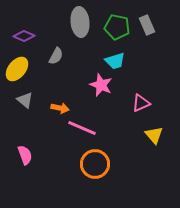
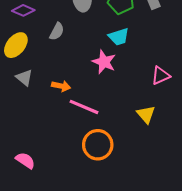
pink triangle: (141, 103) -> (161, 76), moved
yellow triangle: (154, 135) -> (146, 114), moved
pink semicircle: (25, 155) -> (25, 160), moved, turned -36

